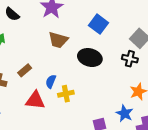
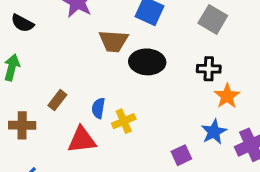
brown trapezoid: (58, 40) -> (113, 41), moved
black cross: (130, 59) -> (209, 69), moved
blue star: (124, 113) -> (214, 132), turned 30

